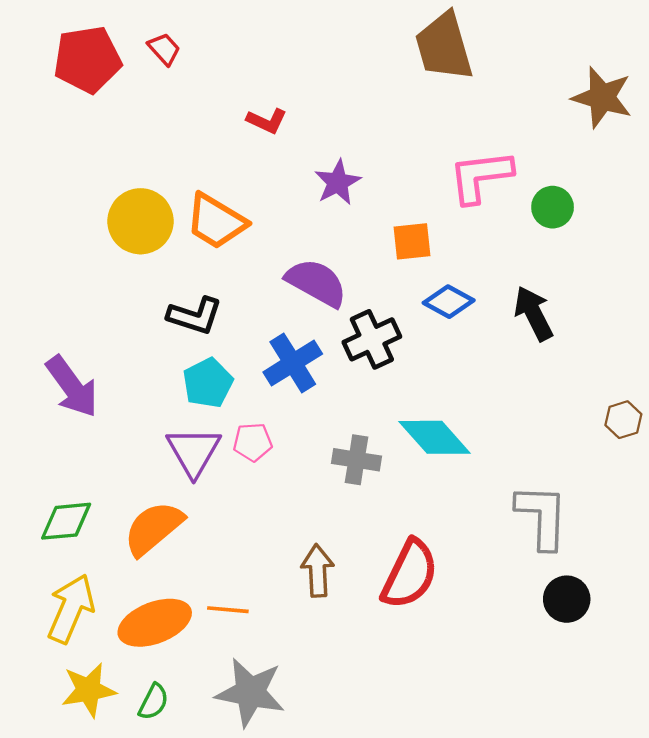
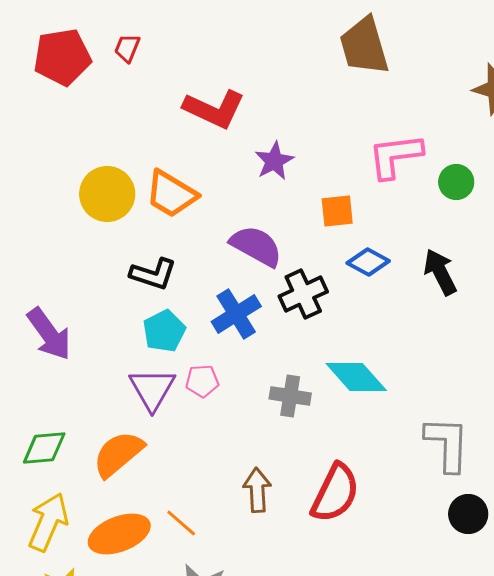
red trapezoid: (164, 49) -> (127, 48), turned -116
red L-shape: (267, 121) -> (214, 109), size x1.8
orange line: (228, 610) -> (181, 523), turned 36

